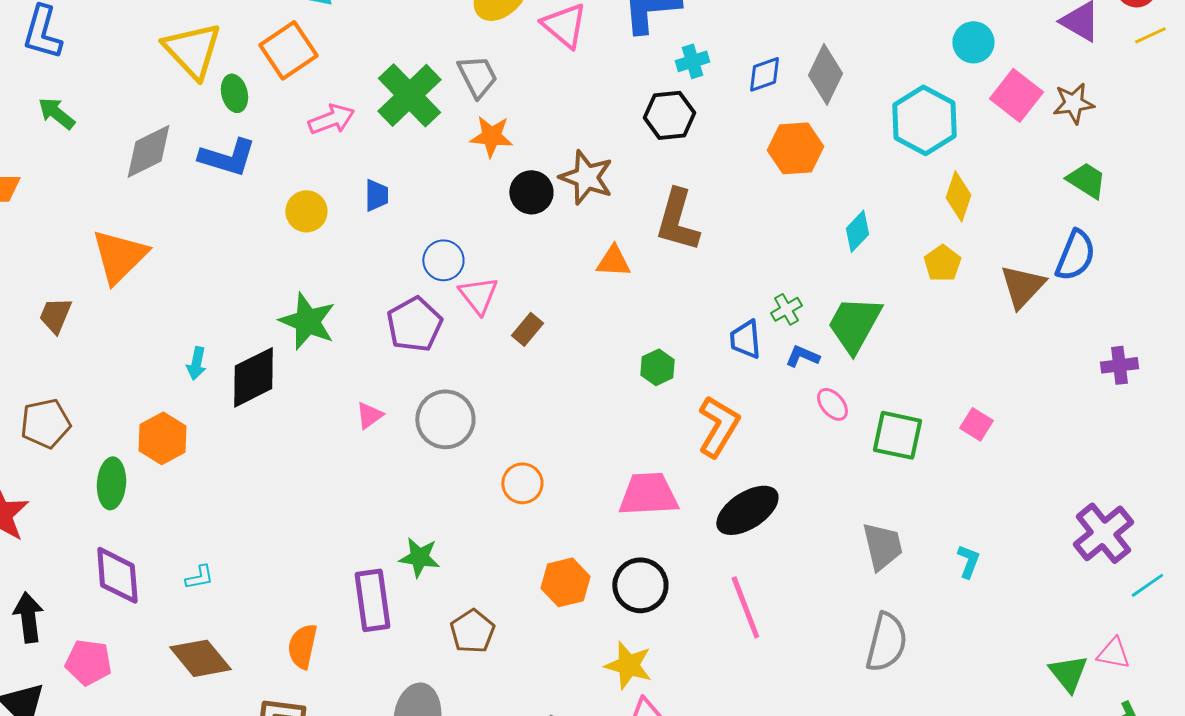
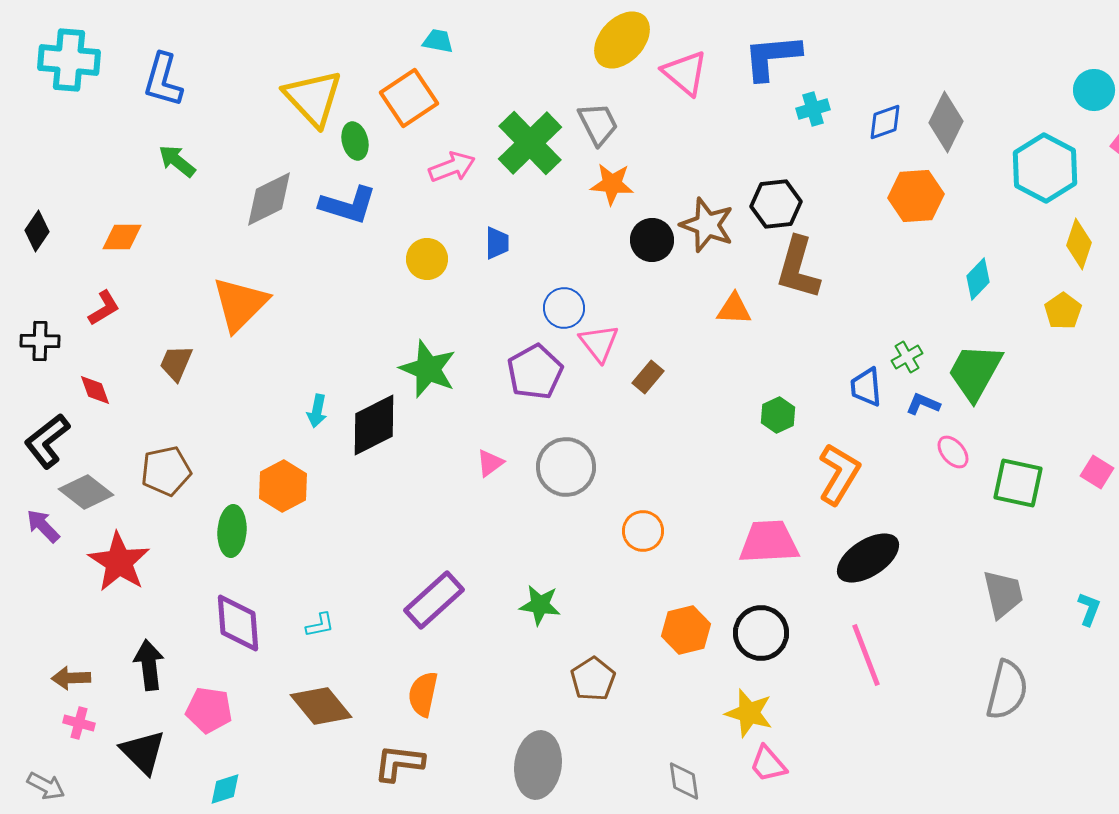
black hexagon: (669, 115) -> (776, 204), moved
purple rectangle: (372, 600) -> (434, 600), moved, turned 56

